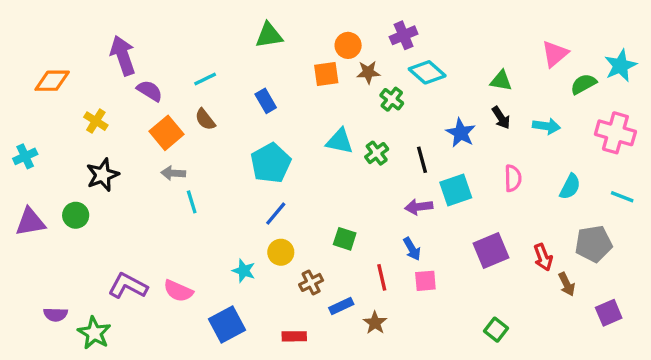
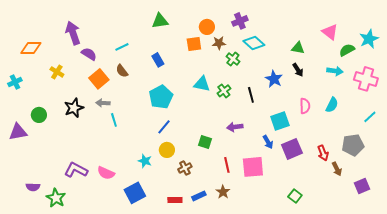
pink triangle: (555, 54) -> (330, 32), turned -42
cyan arrow: (546, 126) -> (335, 71), moved
cyan cross: (25, 156) -> (15, 82), moved
black star: (103, 175) -> (74, 108), moved
cyan semicircle: (570, 187) -> (332, 105), moved
cyan square: (456, 190) -> (280, 121), moved
cyan line: (622, 197) -> (370, 117), turned -64
purple arrow: (419, 207) -> (235, 127), moved
green circle: (76, 215) -> (39, 115), moved
blue arrow: (412, 249) -> (268, 142), moved
pink square: (425, 281) -> (253, 167), size x1.6
blue rectangle: (341, 306) -> (199, 196), moved

